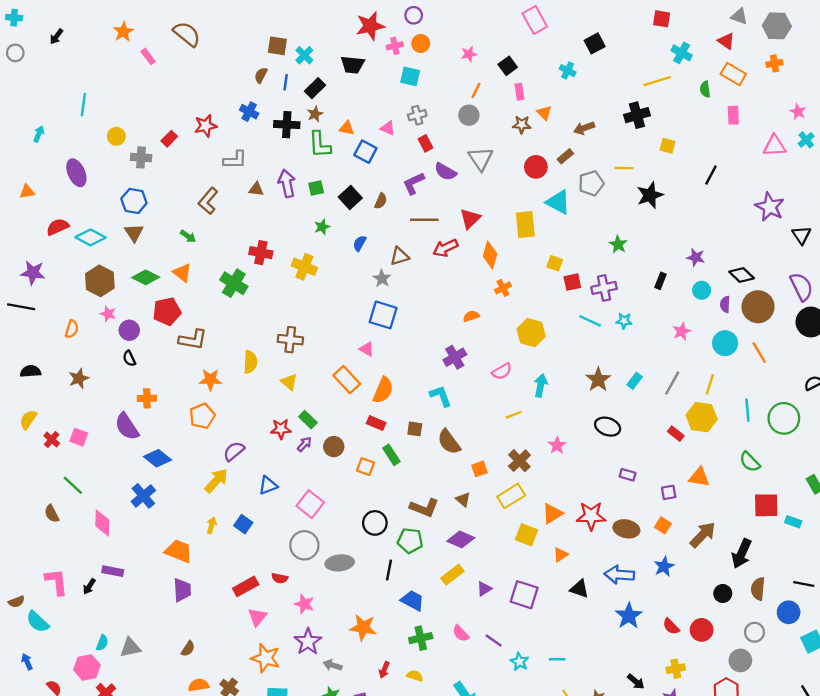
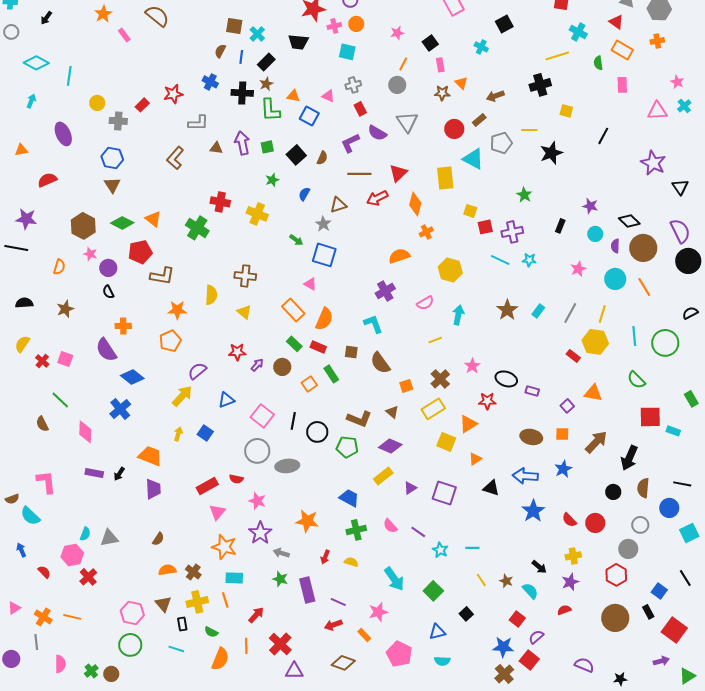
green arrow: (188, 236) -> (296, 240), moved
cyan diamond: (90, 237) -> (36, 63), moved
orange semicircle: (471, 316) -> (399, 256), size x1.5
green rectangle: (308, 420) -> (294, 344), moved
black ellipse: (608, 427) -> (506, 379), moved
orange square: (365, 467) -> (309, 384), turned 35
purple square: (669, 492) -> (567, 406), turned -32
red star: (591, 516) -> (487, 401), moved, size x0.7
orange square: (663, 525) -> (562, 434), turned -32
black line: (389, 570) -> (293, 421), moved
black arrow: (89, 586) -> (119, 474), moved

